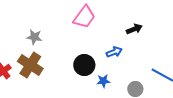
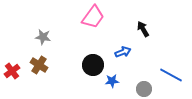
black arrow: (134, 29) -> (143, 29), turned -98
brown cross: (30, 65) -> (39, 65), size x0.7

